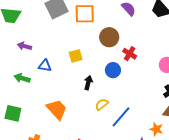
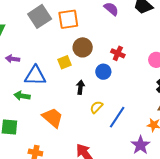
brown circle: (109, 37) -> (83, 47), moved
blue triangle: (45, 66) -> (35, 76), size x1.6
green arrow: (22, 78) -> (22, 96), moved

